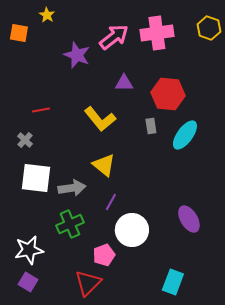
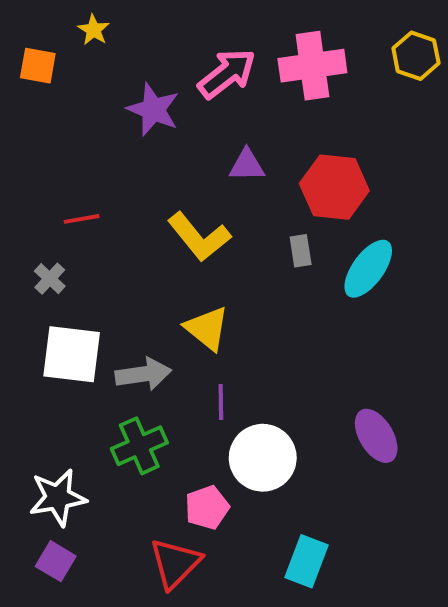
purple line: (111, 202) -> (221, 402), turned -30
cyan rectangle: (173, 282) -> (306, 561), moved

